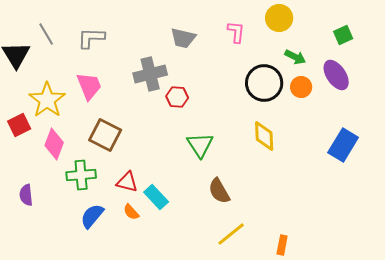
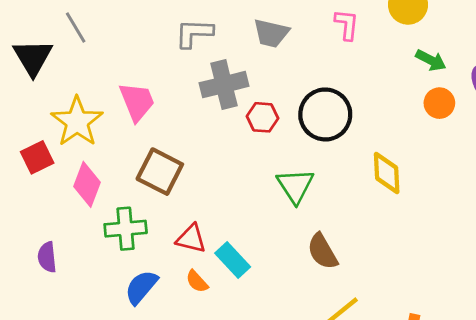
gray L-shape: (91, 38) -> (194, 33), moved
black circle: (264, 83) -> (325, 114), moved

